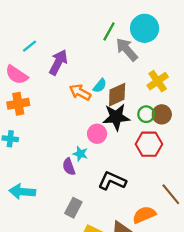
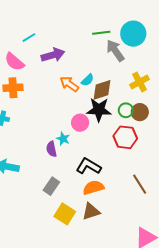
green line: (109, 31) -> (101, 33), turned 48
purple arrow: (58, 62) -> (53, 55), turned 40
orange semicircle: (144, 215) -> (93, 188), moved

